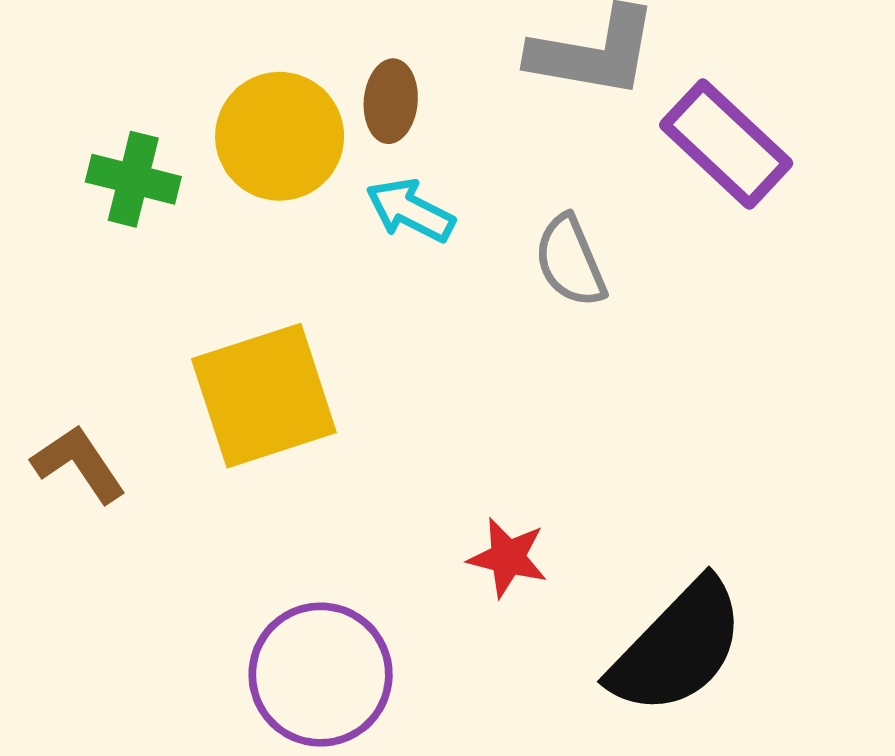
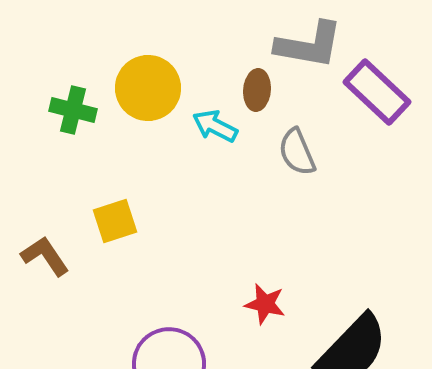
brown ellipse: (391, 101) -> (257, 90), moved
yellow square: (264, 396) -> (115, 221), moved, size x0.6

